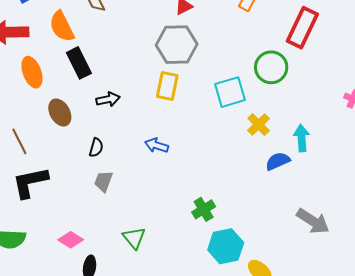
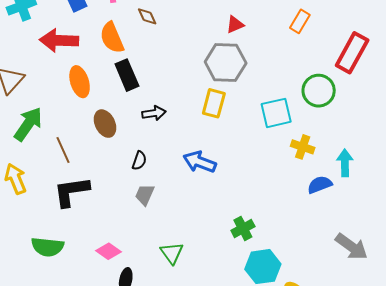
yellow cross: (259, 124) -> (303, 147), turned -30
blue arrow: (157, 145) -> (200, 162), size x1.4

